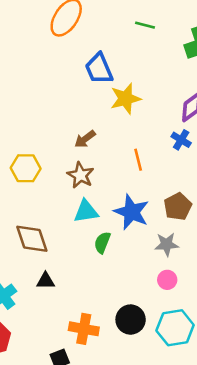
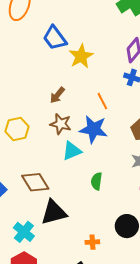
blue star: (131, 212) -> (93, 129), moved
green semicircle: (102, 243) -> (96, 181), moved
black triangle: (46, 281) -> (54, 212), size x1.8
orange cross: (84, 329) -> (92, 242), size x0.6

